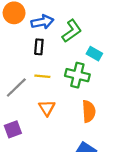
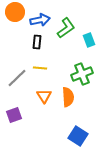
cyan rectangle: (94, 54) -> (89, 40), moved, turned 40
green cross: (77, 75) -> (82, 74), moved, turned -35
orange semicircle: (89, 111) -> (68, 97), moved

